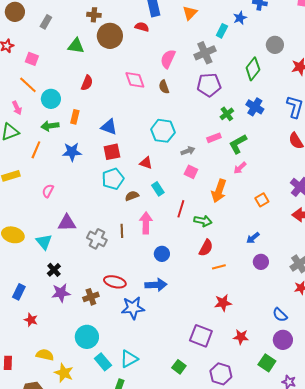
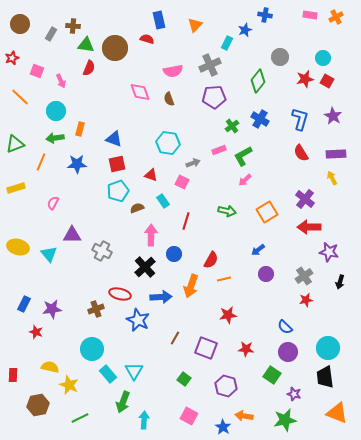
brown cross: (94, 15) -> (73, 26), moved
green triangle: (76, 46) -> (86, 45), moved
pink semicircle: (168, 59) -> (173, 71), turned -126
red semicircle: (87, 83) -> (89, 68), moved
orange line: (28, 85) -> (20, 97), moved
pink arrow: (17, 108) -> (61, 81), moved
pink square: (191, 172) -> (182, 182), moved
orange arrow: (219, 191) -> (191, 286), moved
orange square: (262, 200) -> (267, 212), size x1.5
green arrow: (203, 221) -> (227, 211), moved
brown line: (122, 231) -> (175, 338), moved, turned 32
blue circle: (162, 254) -> (174, 254), moved
black cross: (54, 270) -> (145, 267), moved, size x1.5
purple star: (61, 293) -> (52, 309), moved
blue star: (133, 308) -> (138, 320), turned 30
cyan triangle: (129, 359) -> (134, 371), turned -30

